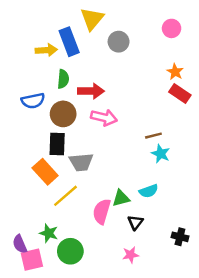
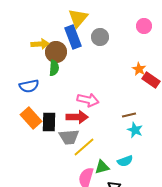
blue rectangle: (69, 42) -> (73, 37), moved
orange star: (175, 72) -> (139, 69), moved
red arrow: (91, 91) -> (77, 117), moved
brown circle: (63, 114) -> (56, 52), moved
orange rectangle: (45, 172) -> (31, 118), moved
yellow line: (66, 196) -> (84, 147), moved

